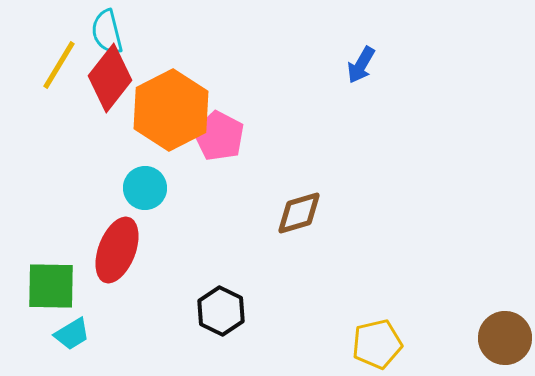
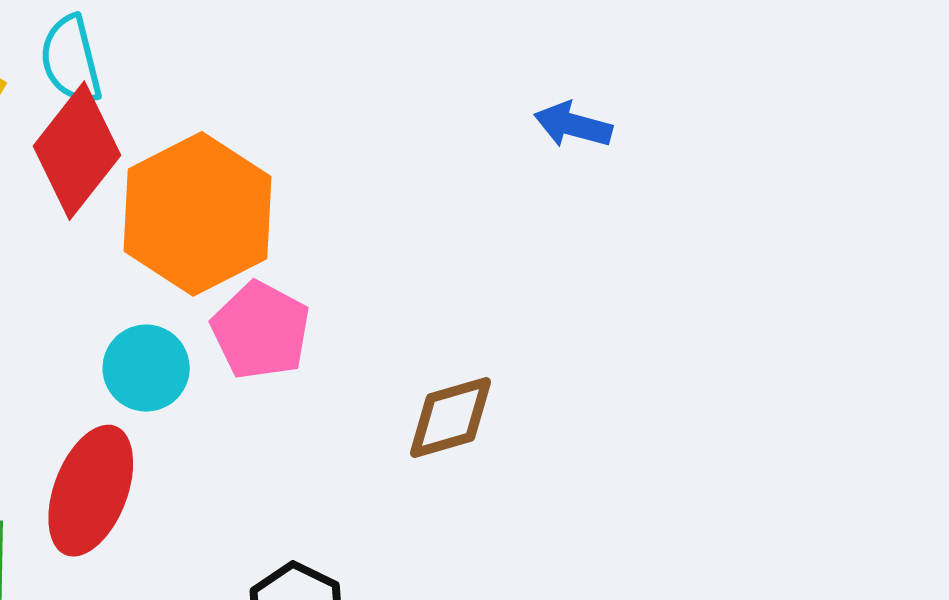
blue arrow: (361, 65) -> (573, 125), turned 75
pink pentagon: (219, 136) -> (261, 330), moved

